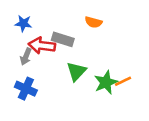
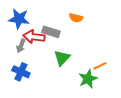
blue star: (23, 23) -> (19, 19), size x1.5
green star: (106, 82) -> (88, 79), moved

